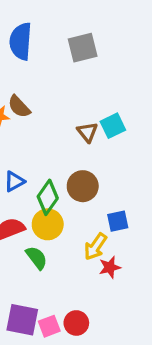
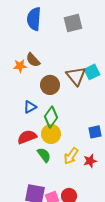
brown triangle: (87, 132) -> (76, 76), size x1.5
brown circle: (83, 186) -> (50, 85), moved
yellow arrow: (95, 247) -> (71, 156), moved

